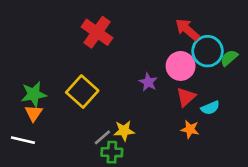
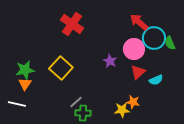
green semicircle: (229, 58) -> (170, 43), turned -72
orange star: (190, 129) -> (133, 102), moved
yellow star: (124, 131) -> (122, 110), moved

